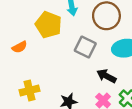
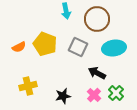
yellow pentagon: (48, 25) -> (45, 44), moved

